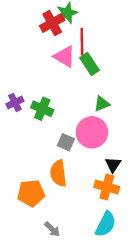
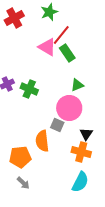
red cross: (52, 23) -> (14, 18), moved
red line: (82, 42) -> (61, 35), turned 40
gray square: (66, 142) -> (57, 125), moved
gray arrow: (52, 229) -> (23, 183), moved

